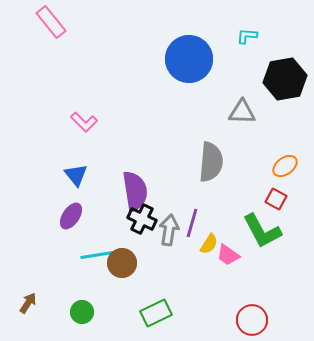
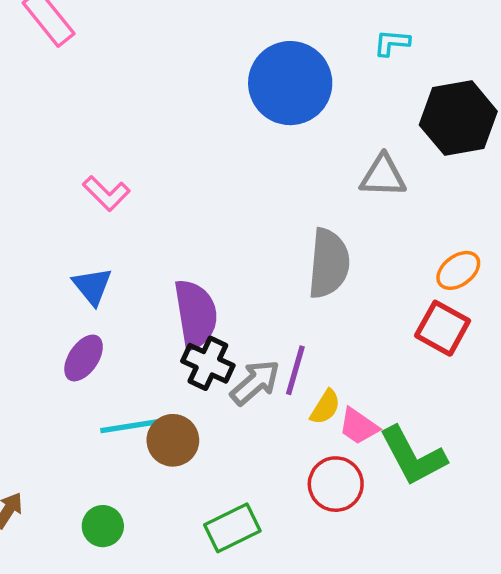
red square: (276, 199) -> (443, 328), size x1.4
gray arrow: (169, 230) -> (255, 382), turned 40
green L-shape: (262, 231) -> (413, 456), moved
red circle: (252, 320) -> (336, 484), moved

